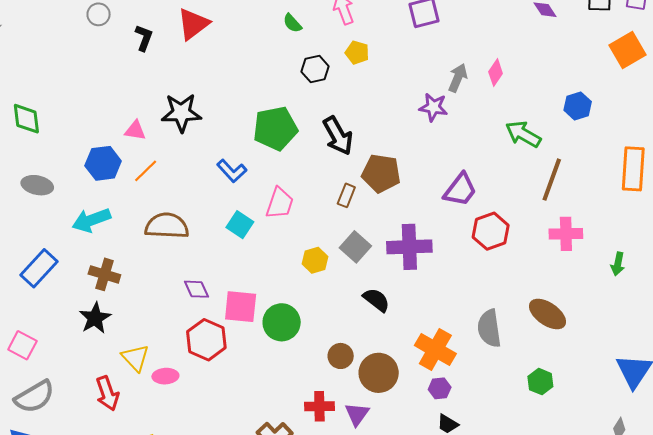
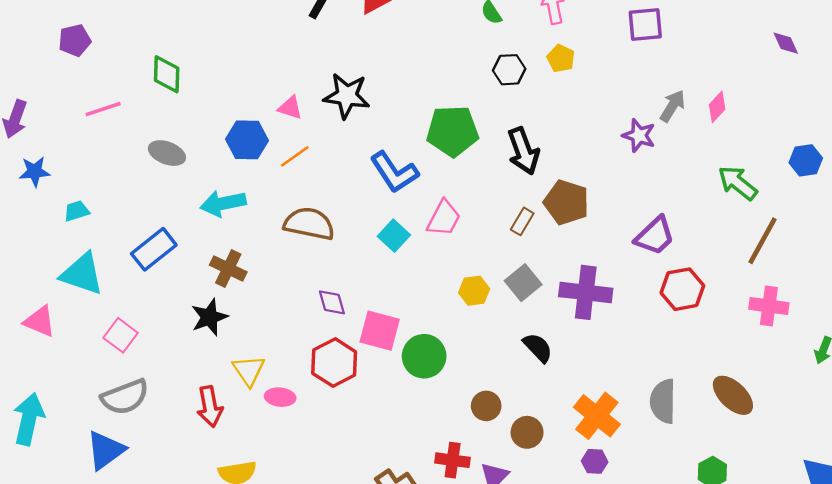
blue L-shape: (232, 171) -> (394, 172), size x1.4
brown circle: (379, 373) -> (527, 432), size x0.7

